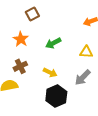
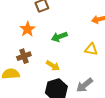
gray arrow: (83, 77) -> (84, 85), moved

